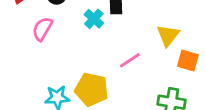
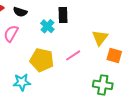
yellow pentagon: (92, 89) -> (42, 60), moved

